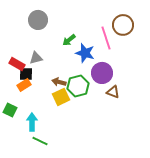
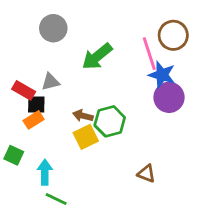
green arrow: (69, 40) -> (97, 56), size x1.6
blue star: (85, 53) -> (162, 75), moved
purple circle: (102, 73) -> (169, 97), moved
brown triangle: (113, 92) -> (146, 174), moved

